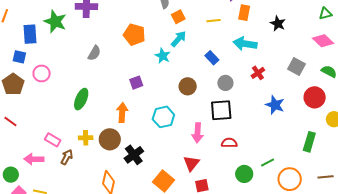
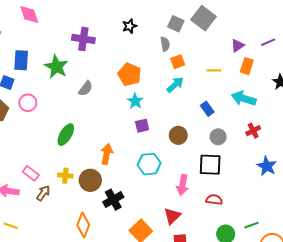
green star: (55, 22) -> (56, 67), moved
cyan star: (163, 56) -> (135, 101), moved
purple square: (136, 83) -> (142, 126), moved

